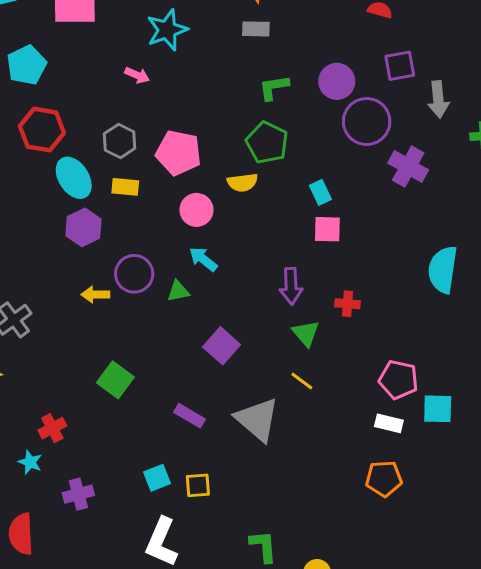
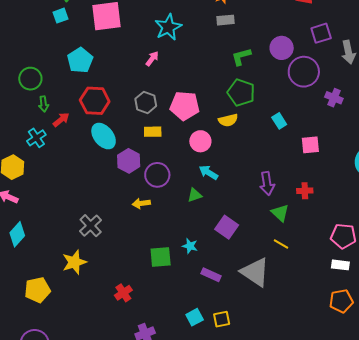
pink arrow: (137, 75) -> (152, 59), turned -70
purple cross: (408, 167) -> (334, 98), size x0.7
cyan ellipse: (74, 178) -> (104, 136), moved
pink square: (327, 229) -> (310, 145), moved
purple circle: (134, 274) -> (157, 175), moved
green square: (115, 380) -> (161, 257), turned -35
cyan star: (30, 462) -> (190, 246), moved

